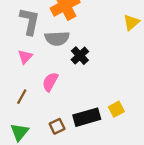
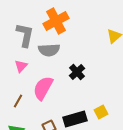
black cross: (80, 56) -> (77, 72), moved
pink semicircle: (50, 82) -> (43, 88), size x1.4

